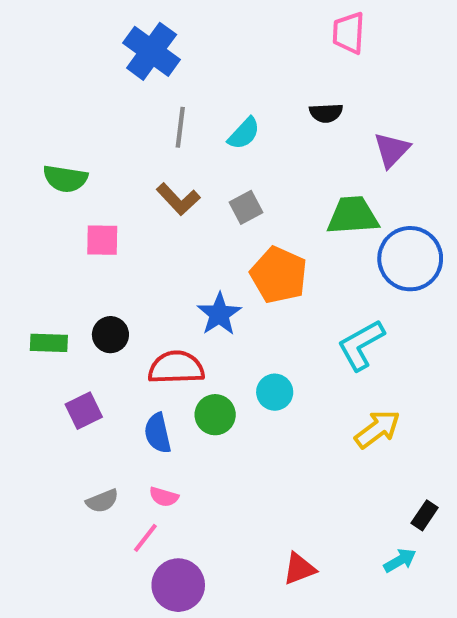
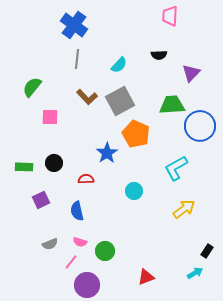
gray line: (180, 127) -> (77, 59), moved
green semicircle: (65, 179) -> (32, 87), turned 120
gray square: (246, 207) -> (120, 101), size x1.8
red semicircle: (176, 367) -> (86, 179), size x0.6
green circle: (215, 415) -> (105, 251), moved

